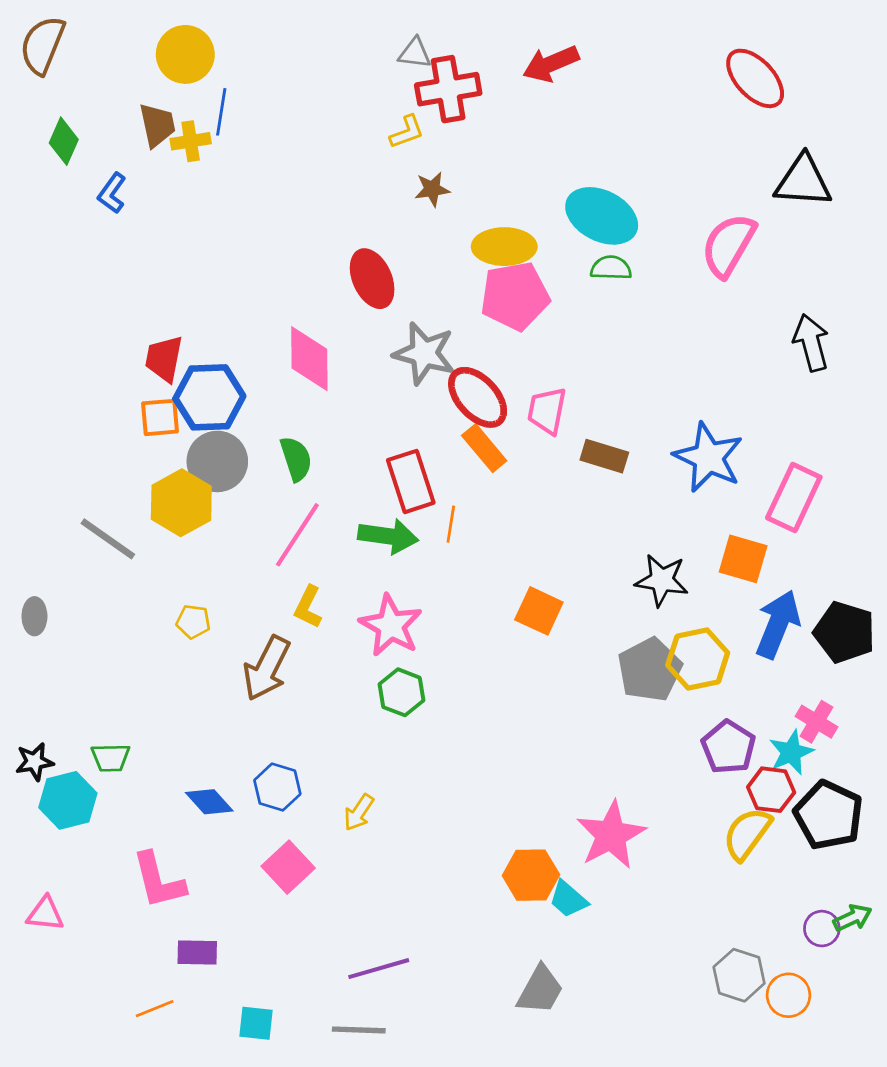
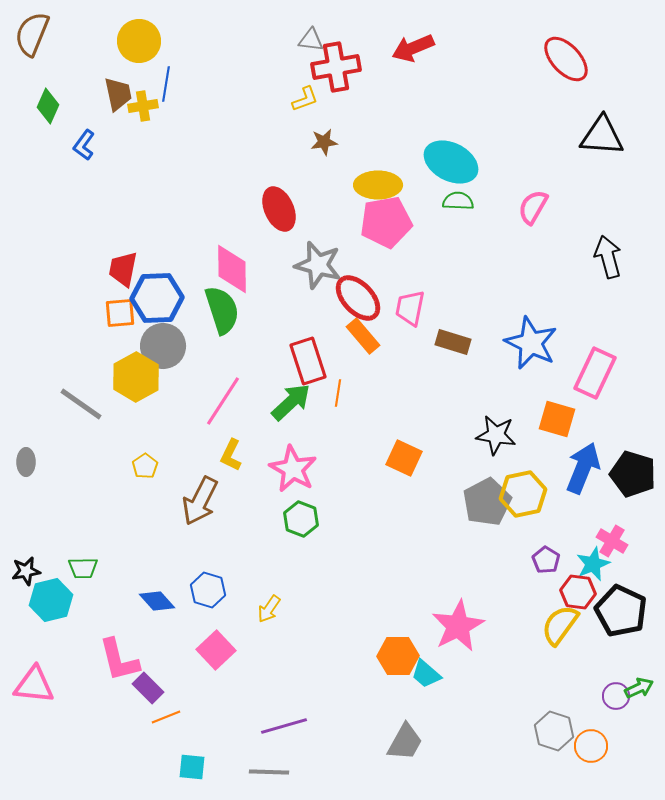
pink semicircle: (728, 245) -> (533, 207), moved, size x0.7
green semicircle: (296, 459) -> (222, 310), moved, size x1.4
green arrow: (388, 536) -> (291, 402), turned -51
yellow pentagon: (193, 622) -> (145, 466), turned 30
purple pentagon: (728, 747) -> (546, 560), size x0.7
pink triangle: (45, 914) -> (34, 685), size x1.4
purple rectangle: (197, 953) -> (148, 688), moved, turned 44
orange line: (155, 1009) -> (166, 717), moved

